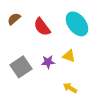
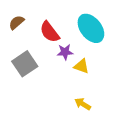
purple star: (48, 62) -> (65, 52), moved
gray square: (21, 67) -> (25, 64), moved

